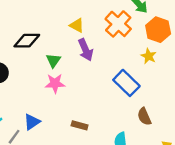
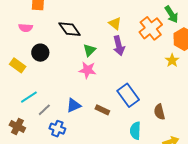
black diamond: (27, 41) -> (70, 29), turned 45
blue rectangle: (126, 83) -> (128, 95), moved
blue triangle: (32, 122) -> (74, 105), moved

